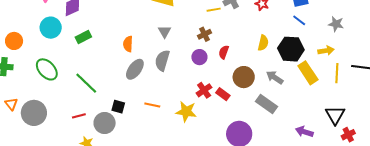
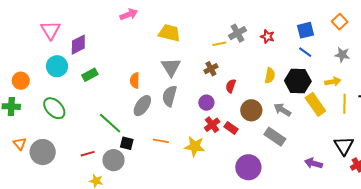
gray triangle: (165, 32) -> (171, 67), size x1.5
purple circle: (199, 57) -> (206, 103), moved
green line: (86, 83) -> (110, 123), moved

